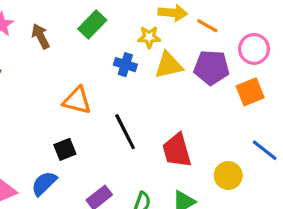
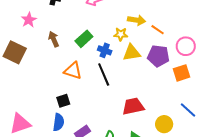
green rectangle: (92, 25) -> (84, 39), moved
brown arrow: (41, 36) -> (54, 39), moved
black line: (125, 132) -> (104, 74), moved
red trapezoid: (177, 150) -> (133, 106), turned 90
blue semicircle: (44, 183) -> (59, 122), moved, turned 138

